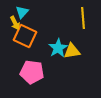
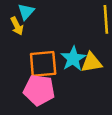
orange square: (25, 36) -> (43, 64), moved, turned -30

